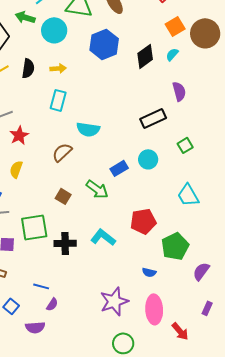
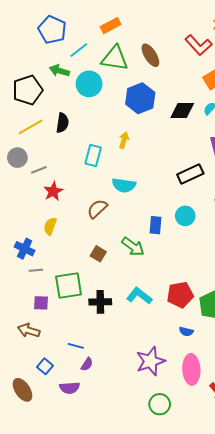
black diamond: (145, 56) -> (182, 111), turned 35
yellow arrow: (58, 68) -> (124, 140), moved, turned -70
blue rectangle: (119, 168) -> (156, 225), turned -54
red pentagon: (143, 221) -> (180, 295), moved

